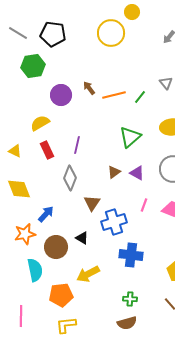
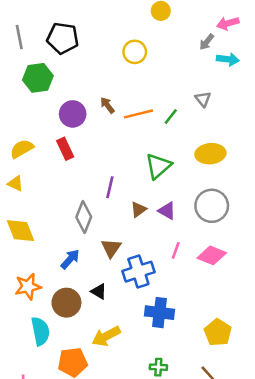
gray line: (18, 33) -> (19, 37), turned 48
yellow circle: (111, 33) -> (135, 52), moved, size x0.7
yellow semicircle: (40, 123) -> (22, 149), moved
purple line: (77, 145) -> (110, 187), moved
red rectangle: (47, 150) -> (65, 149), moved
blue arrow: (46, 214) -> (70, 259), moved

